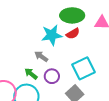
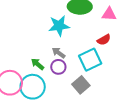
red semicircle: (73, 34) -> (104, 40), moved
gray arrow: (41, 56) -> (59, 53), moved

